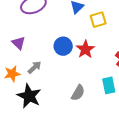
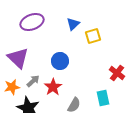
purple triangle: (19, 43) -> (18, 58), size x1.6
red star: (85, 49) -> (53, 87), moved

